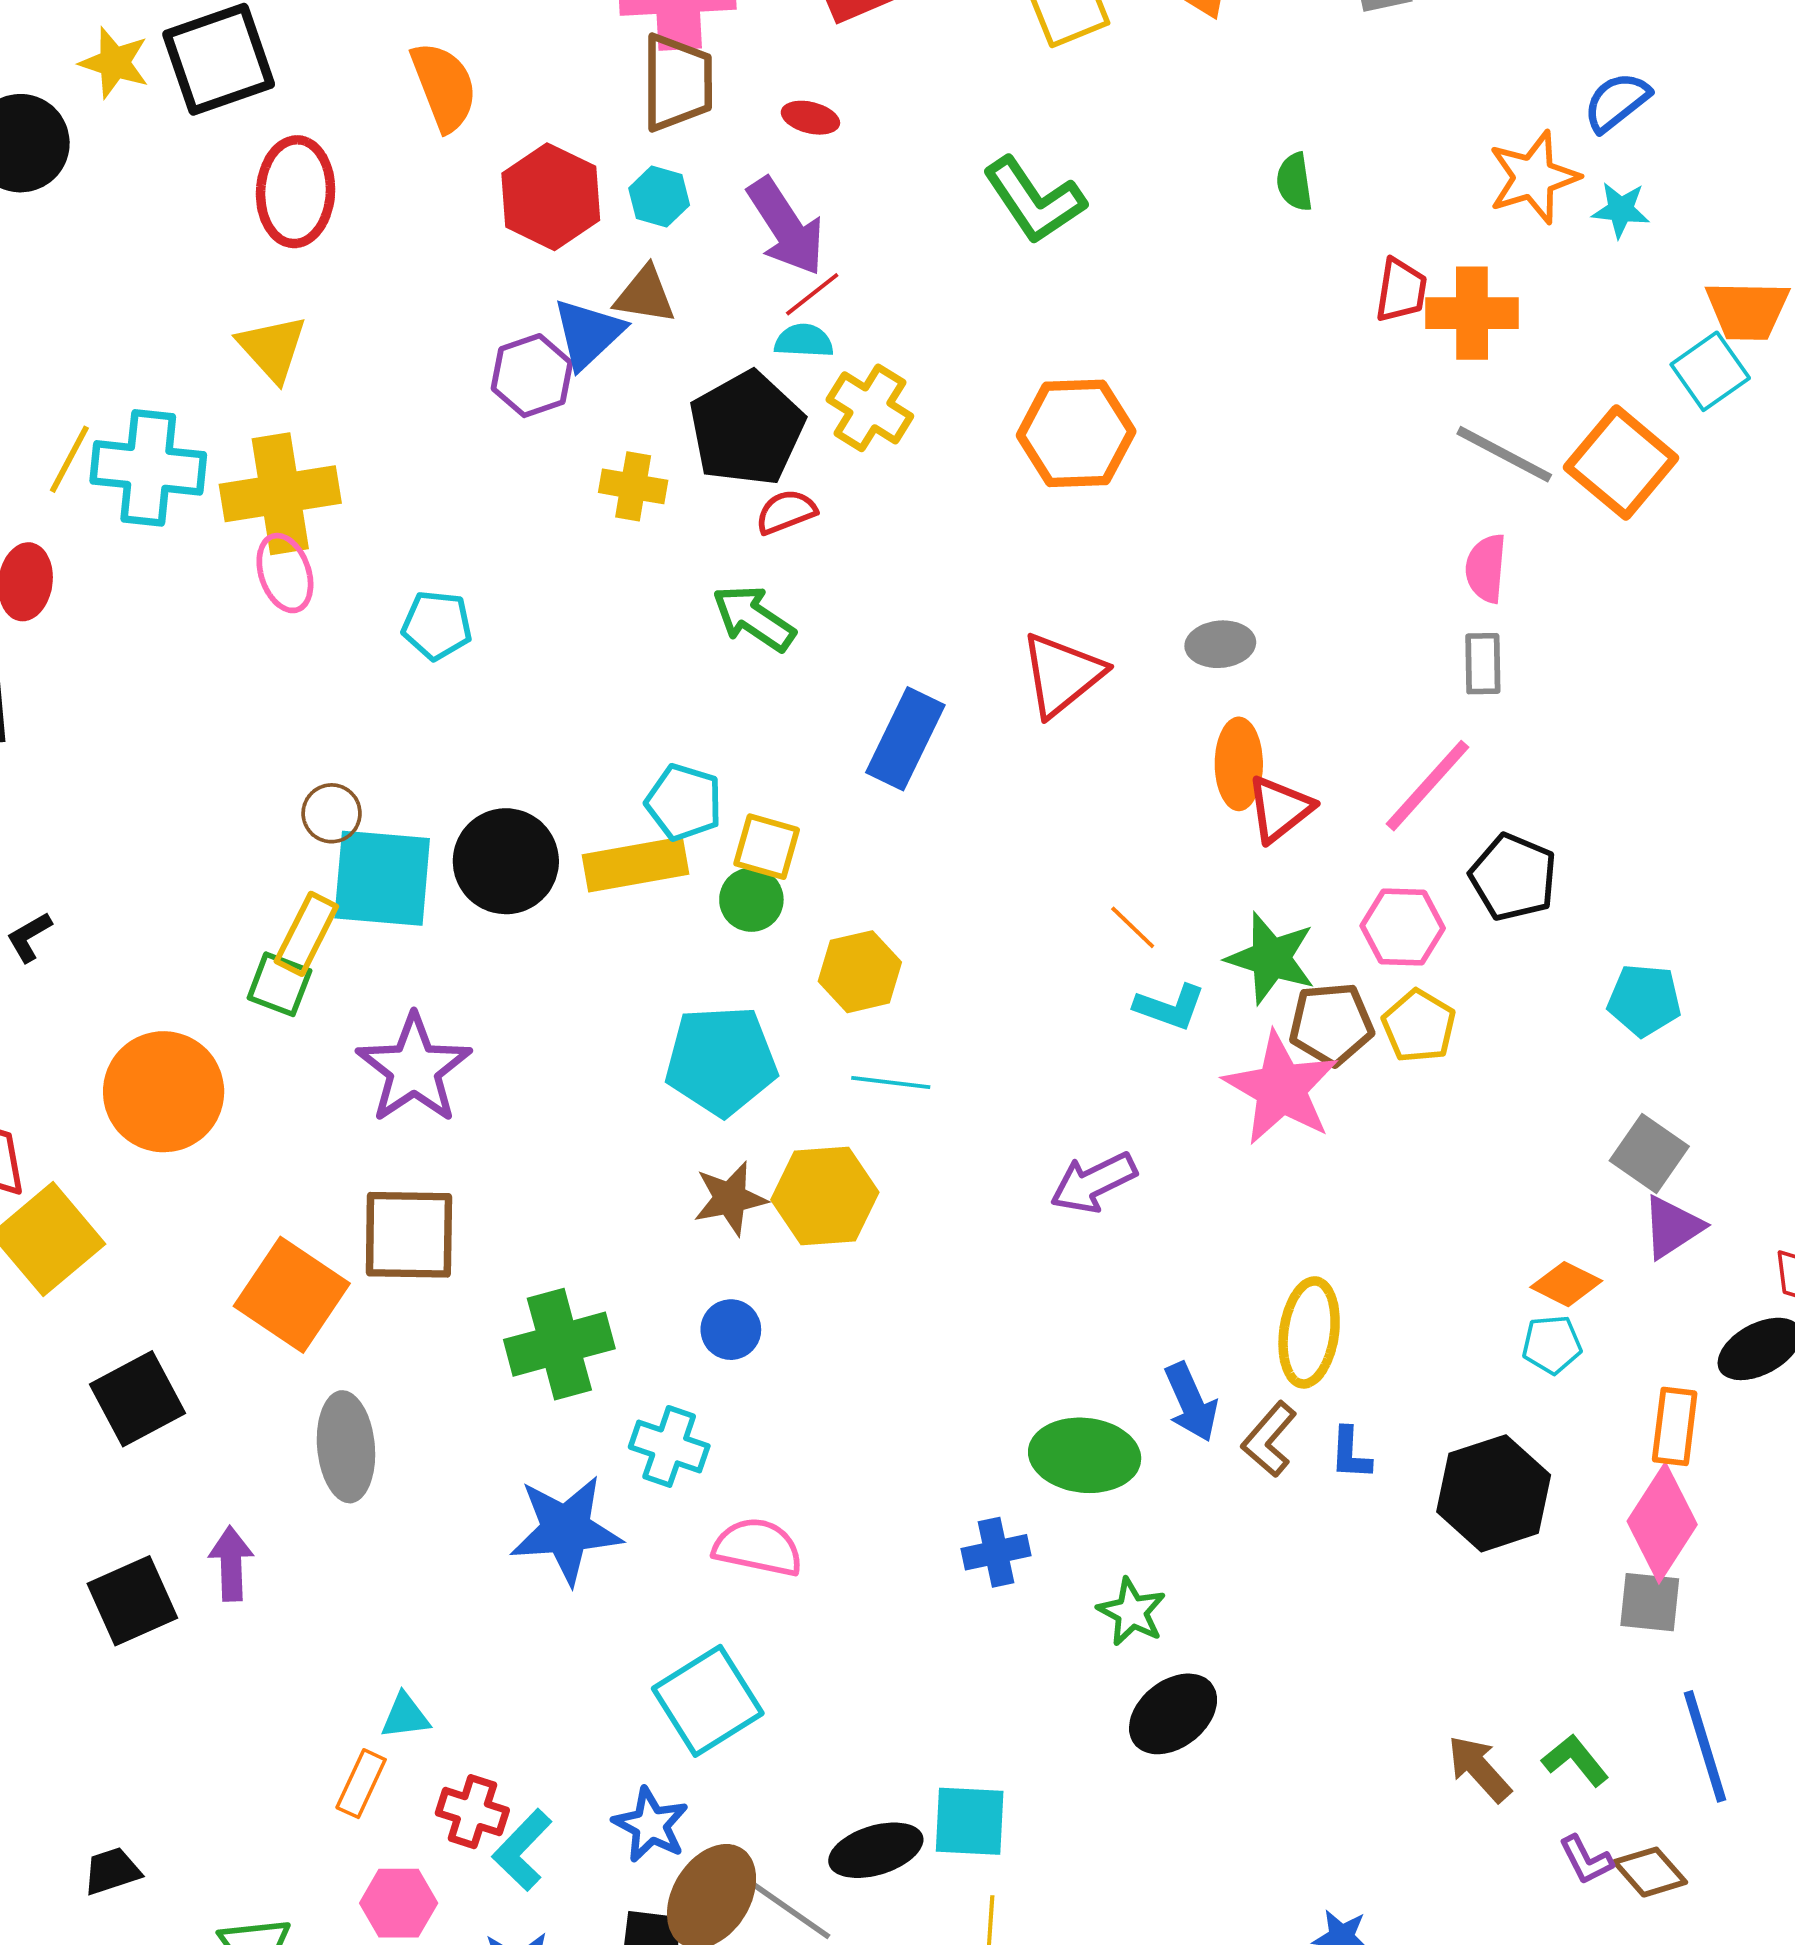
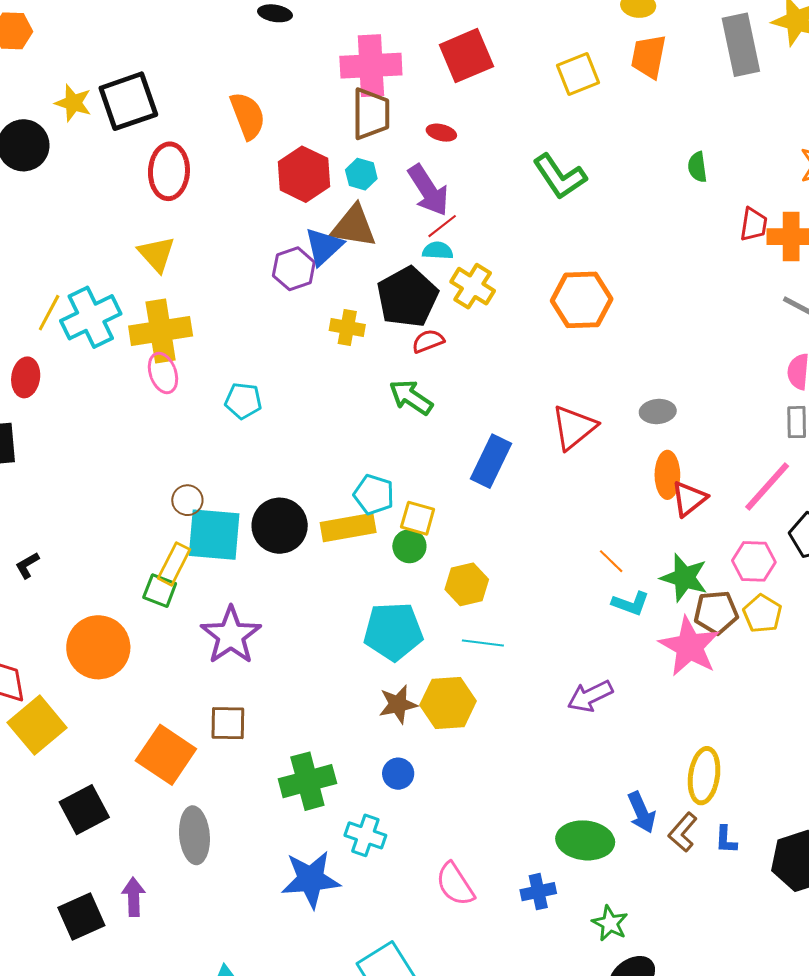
brown triangle: (645, 295) -> (354, 226), size x1.4
cyan cross: (148, 468) -> (91, 317), turned -32
brown square: (409, 1235) -> (228, 723), size x0.7
pink semicircle: (758, 1547) -> (455, 884), moved, turned -135

